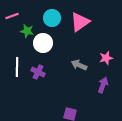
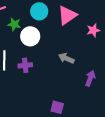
pink star: (106, 58) -> (93, 30), moved
purple cross: (38, 72) -> (25, 65), turned -32

